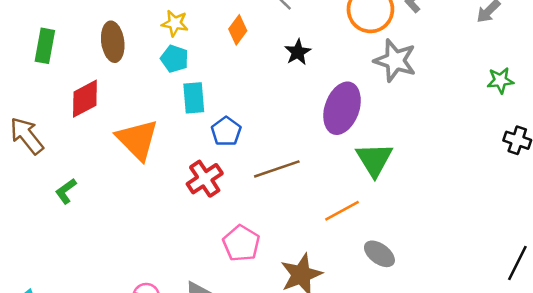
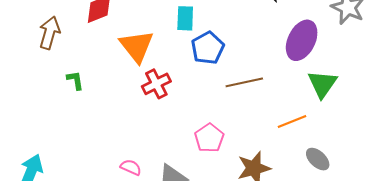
blue pentagon: (226, 131) -> (208, 48), size x1.4
brown arrow: (27, 136) -> (49, 33), turned 48
red cross: (205, 179) -> (156, 84), moved
green L-shape: (66, 191) -> (75, 80), turned 110

